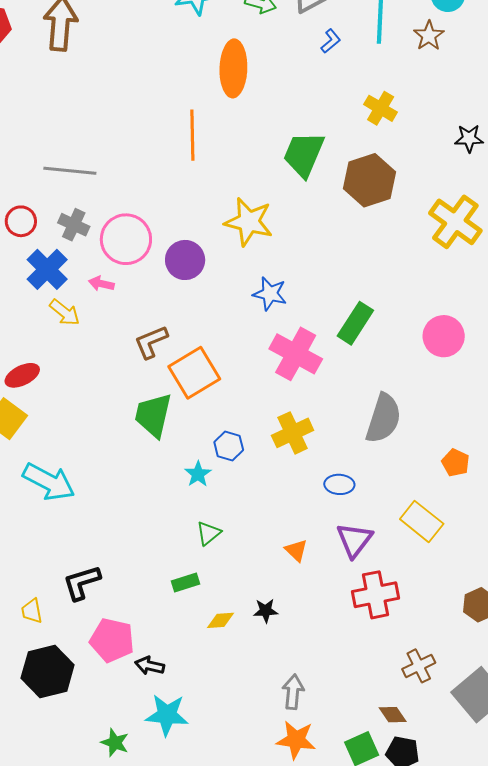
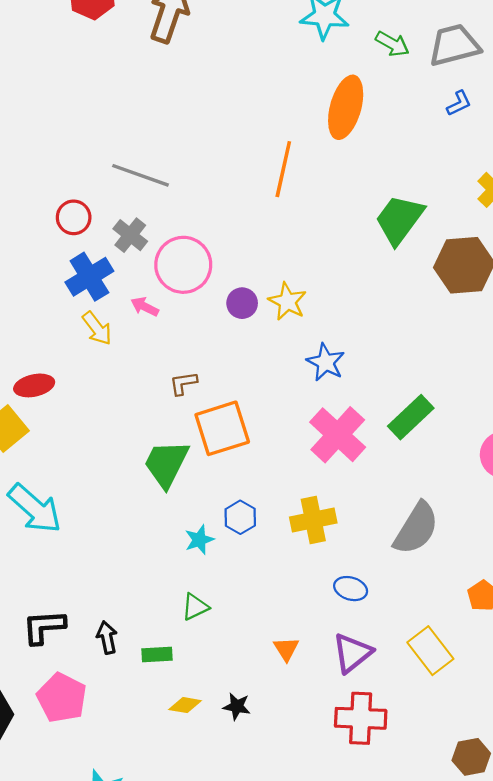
yellow star: (249, 222) -> (287, 302), moved, size x0.7
purple circle: (185, 260) -> (242, 303), size x0.7
brown L-shape: (151, 342) -> (183, 383), size x0.7
black arrow: (150, 666) -> (107, 637), moved, turned 52

